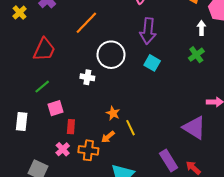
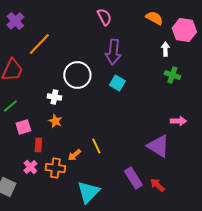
orange line: (86, 23) -> (39, 44), moved
green cross: (196, 55) -> (172, 75), moved, turned -35
orange star: (113, 113) -> (55, 121), moved

